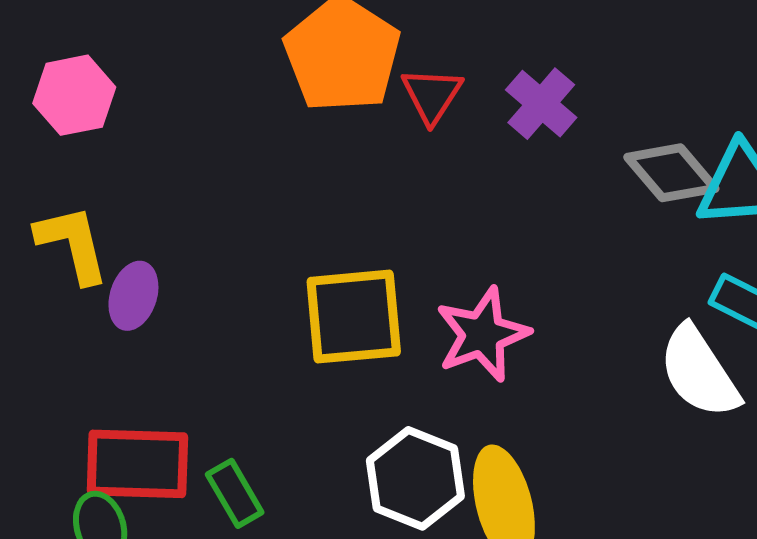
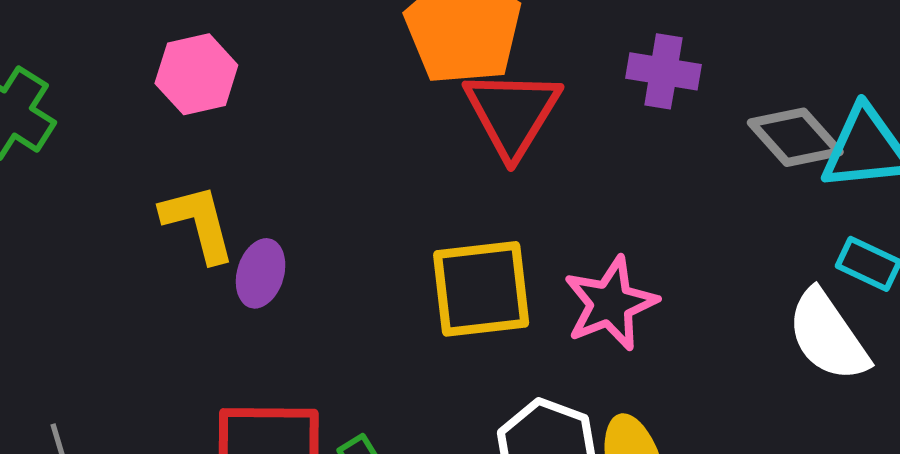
red triangle: (432, 95) -> (512, 113), moved, size x1.6
purple cross: (541, 104) -> (663, 71), turned -30

